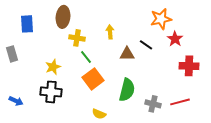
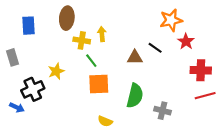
yellow arrow: (110, 32) -> (102, 34), moved
orange square: (93, 79) -> (99, 84), turned 35
black cross: (51, 92) -> (33, 89), moved, turned -30
red line: (180, 102) -> (205, 96), moved

